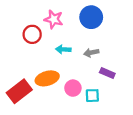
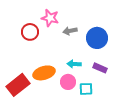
blue circle: (91, 17) -> (97, 38), moved
cyan arrow: (63, 49) -> (74, 64), moved
gray arrow: (91, 53) -> (70, 31), moved

